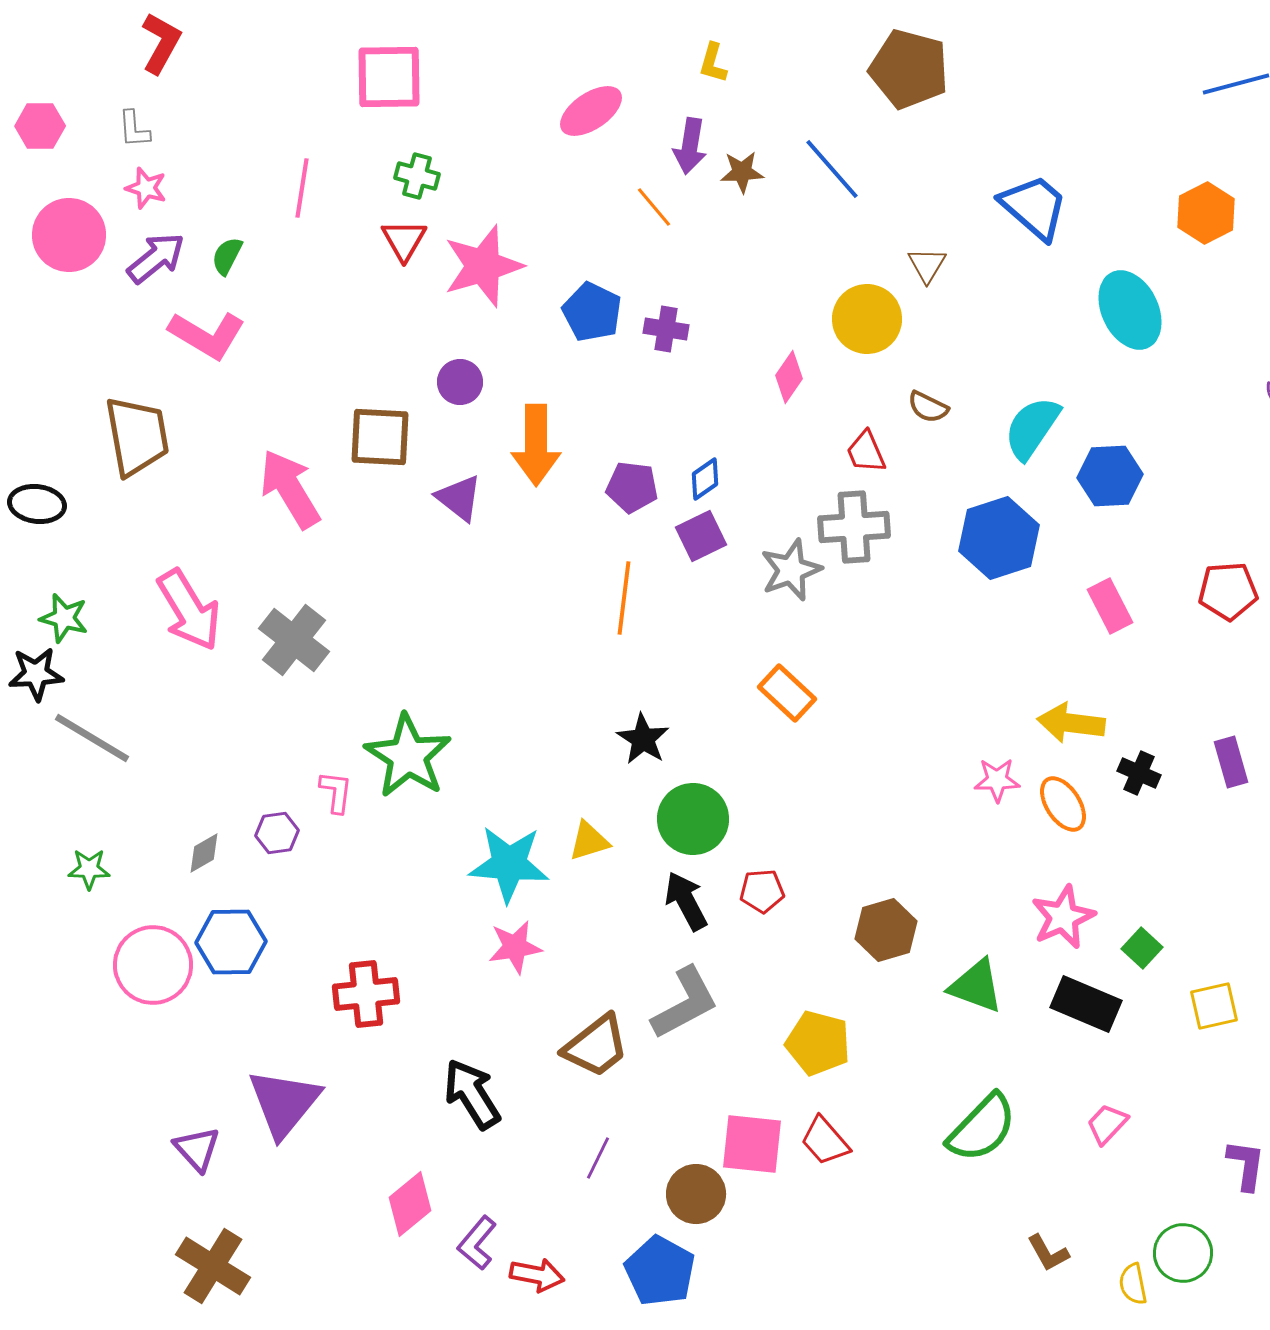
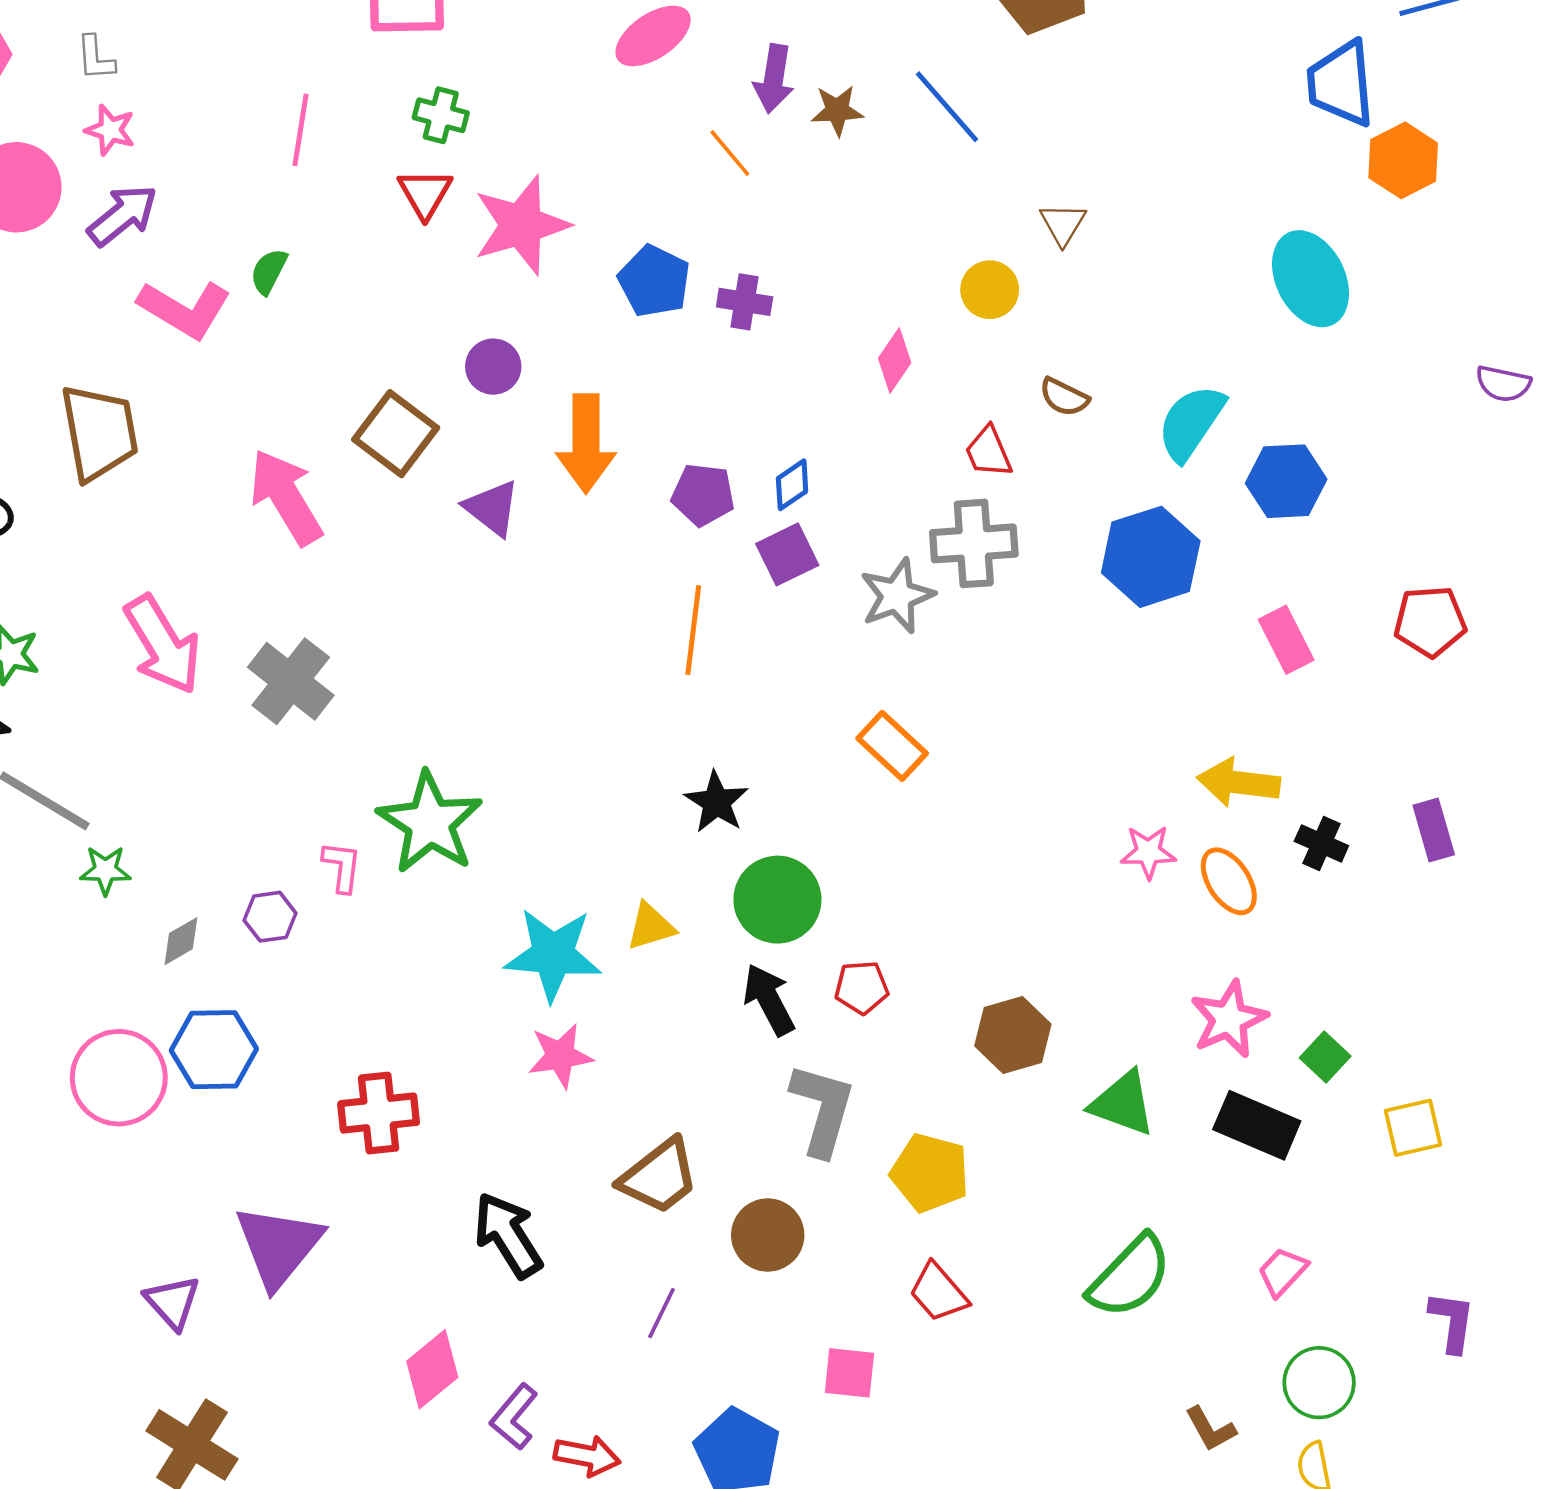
blue trapezoid: (1034, 207) -> (1341, 84), moved, turned -136
green semicircle: (227, 256) -> (269, 271), moved
yellow circle: (867, 319) -> (990, 290), size x0.7
brown square: (380, 437) -> (396, 434), turned 34
green star: (89, 869) -> (105, 870), moved
gray L-shape: (685, 1003) -> (823, 1109), moved, turned -46
pink square: (752, 1144) -> (849, 1373), moved, size x0.7
brown circle: (696, 1194) -> (768, 1235), moved
green circle: (1183, 1253) -> (1319, 1383), moved

